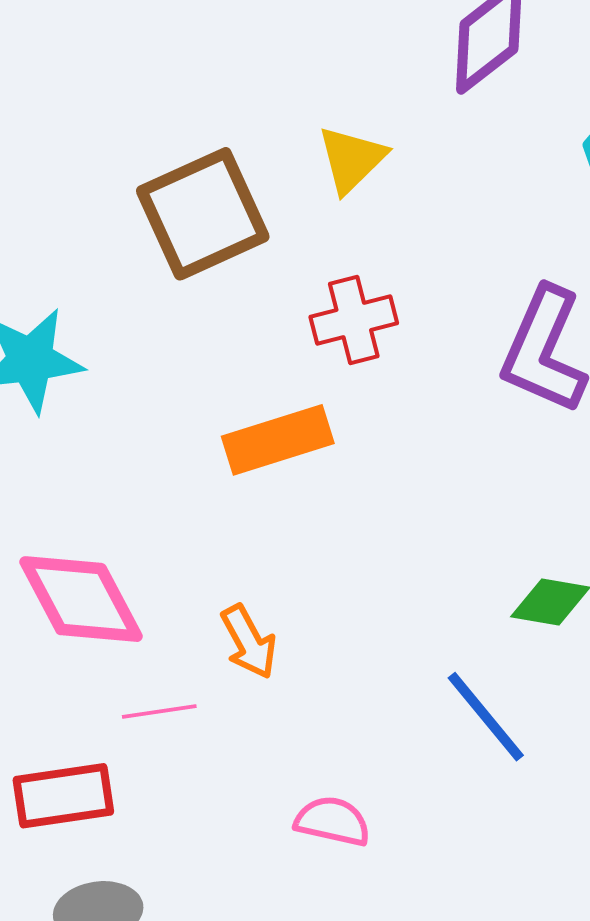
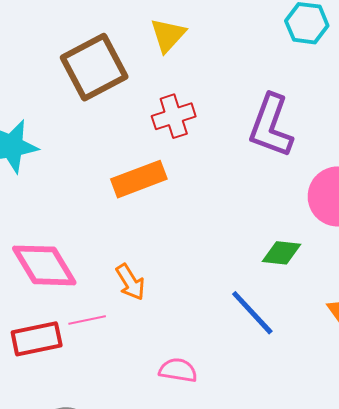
red rectangle: (63, 796) -> (37, 339), moved

